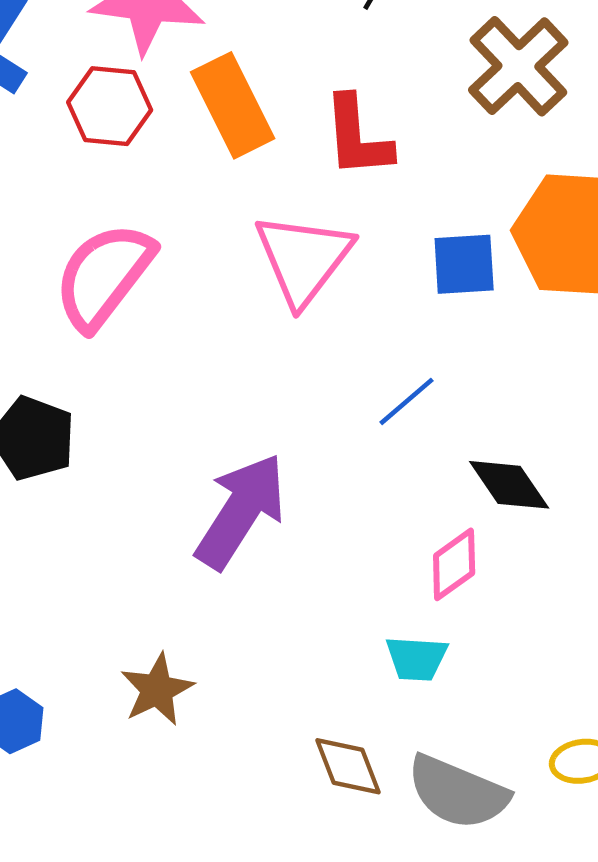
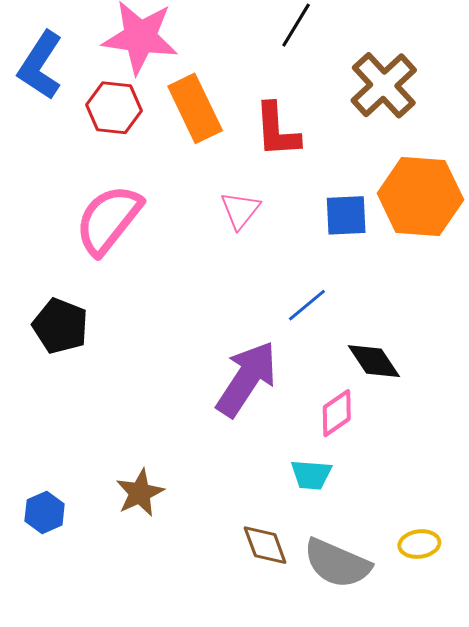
pink triangle: (303, 259) -> (240, 210), size x0.6
purple arrow: (241, 511) -> (247, 379), moved

